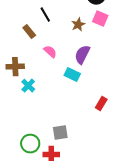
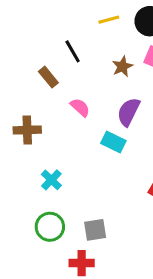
cyan cross: (28, 86) -> (51, 180), moved
green circle: (30, 144) -> (50, 227), moved

